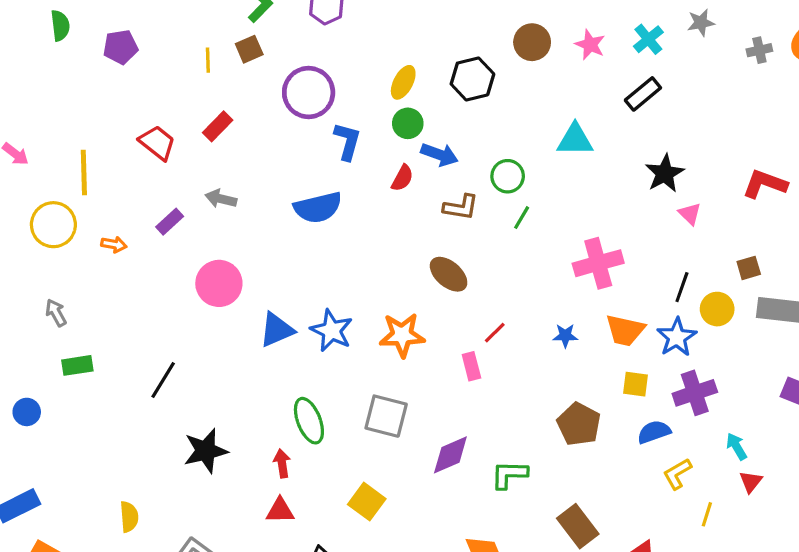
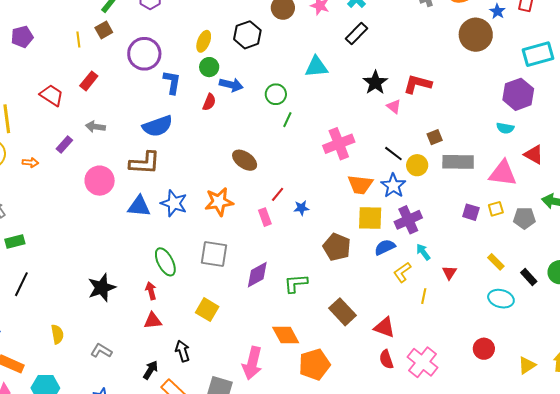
red L-shape: (765, 184) -> (417, 84), moved
brown L-shape: (461, 207) -> (145, 163), moved, size x1.4
black line: (682, 287) -> (393, 154), turned -66
blue triangle: (277, 330) -> (139, 206), turned 35
blue star: (565, 336) -> (301, 208), moved
black line: (163, 380) -> (21, 284), moved
yellow square: (635, 384) -> (370, 218), size x1.5
cyan arrow: (737, 446) -> (423, 252), moved

